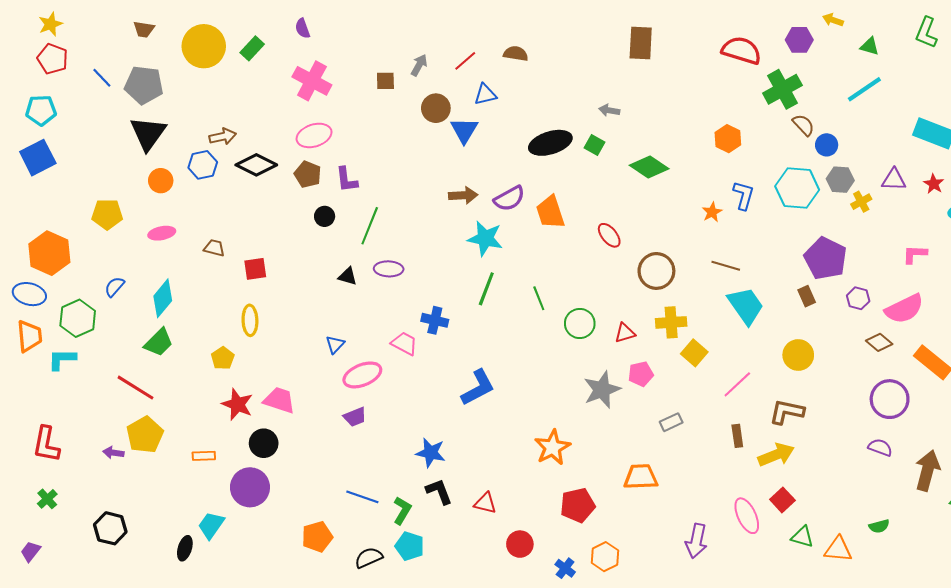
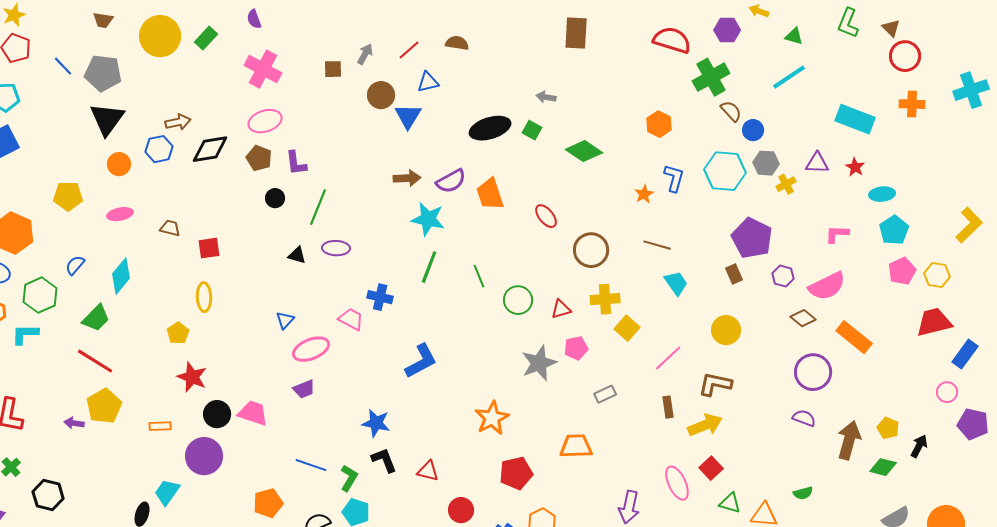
black diamond: (256, 165) -> (210, 149), turned -36
cyan trapezoid: (746, 306) -> (676, 283), size x0.7
green trapezoid: (159, 342) -> (96, 318), moved
pink trapezoid: (279, 400) -> (253, 413), moved
black hexagon: (110, 528) -> (48, 495), moved

